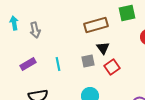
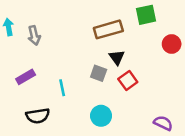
gray square: (88, 61) -> (99, 73), turned 32
cyan line: (58, 64) -> (62, 88), moved

